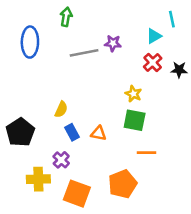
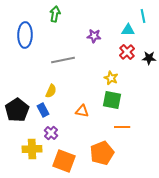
cyan triangle: (154, 36) -> (128, 30), turned 32
gray line: (84, 53) -> (63, 60), moved
blue rectangle: (72, 132) -> (43, 110), moved

